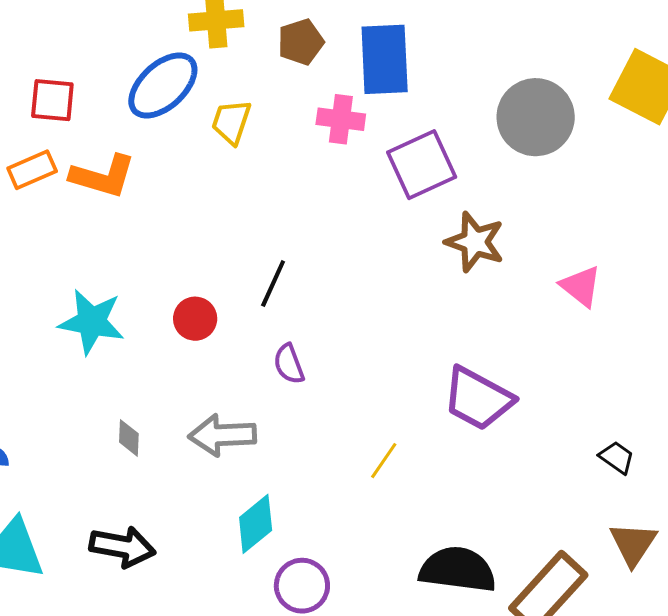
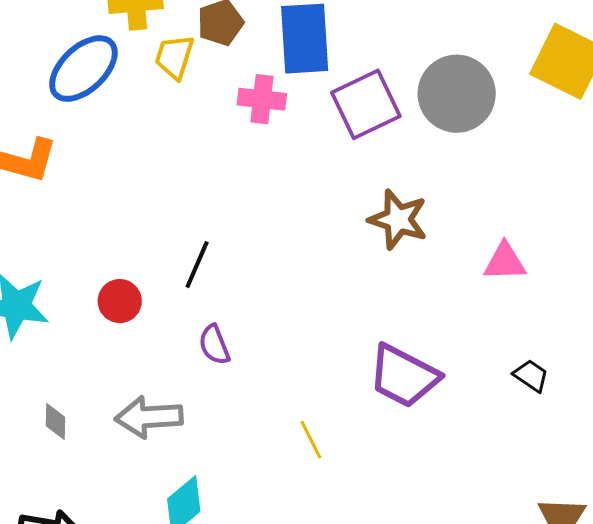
yellow trapezoid: (231, 122) -> (174, 57), moved
purple square: (422, 165) -> (366, 104), moved
pink triangle: (581, 286) -> (505, 262), turned -39
black trapezoid: (617, 457) -> (531, 376), moved
yellow line: (384, 461) -> (311, 440), turned -60

